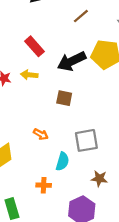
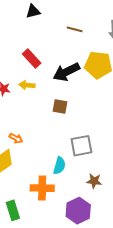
brown line: (81, 16) -> (75, 29), turned 56
orange arrow: (41, 134) -> (16, 138), moved
orange cross: (44, 185) -> (42, 188), size x1.6

